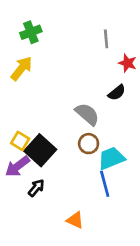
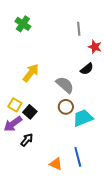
green cross: (31, 32) -> (23, 24), turned -35
yellow arrow: (21, 68) -> (31, 73), moved
black square: (40, 150) -> (30, 112), size x0.6
blue line: (105, 184) -> (78, 157), moved

